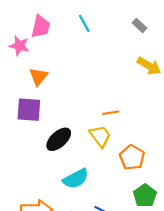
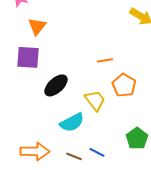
yellow trapezoid: (100, 136) -> (95, 100), moved
orange pentagon: (132, 157) -> (124, 85), moved

